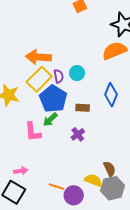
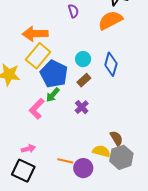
cyan circle: (77, 73) -> (83, 59), moved
purple semicircle: (59, 76) -> (73, 11), moved
brown rectangle: (83, 108) -> (84, 80), turned -40
pink L-shape: (33, 132) -> (37, 109), turned 55

